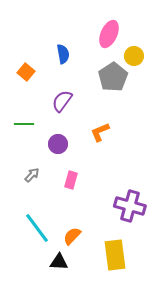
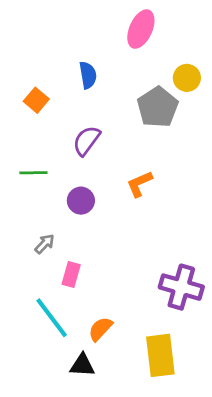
pink ellipse: (109, 34) -> (141, 29), moved
pink rectangle: (71, 180) -> (71, 275), moved

